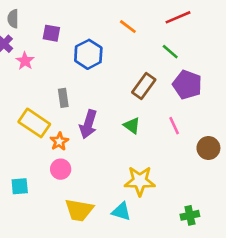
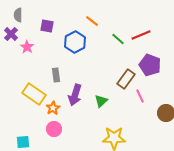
red line: (178, 17) -> (141, 35), moved
orange line: (128, 27) -> (92, 21), moved
green line: (170, 52) -> (118, 39), moved
brown rectangle: (144, 86) -> (126, 79), moved
green triangle: (132, 126) -> (101, 101), moved, turned 40

